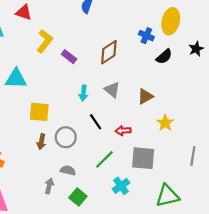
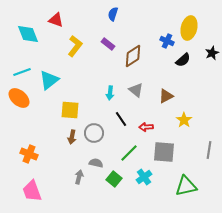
purple rectangle: (69, 57) -> (108, 44), moved
cyan triangle: (16, 79) -> (49, 80), turned -40
green square: (78, 197) -> (114, 179), moved

